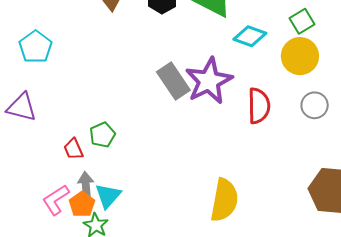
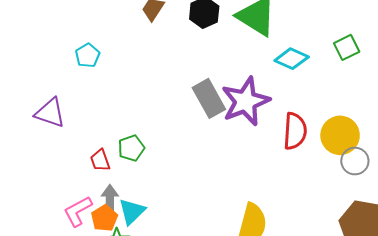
cyan pentagon: (36, 47) -> (88, 55), moved, size x0.7
yellow circle: (300, 56) -> (340, 135), moved
gray circle: (315, 105) -> (355, 161), moved

